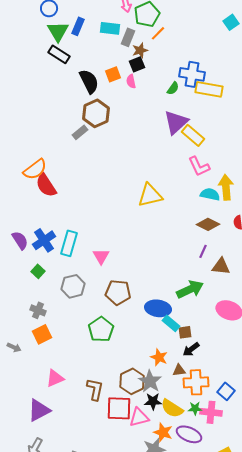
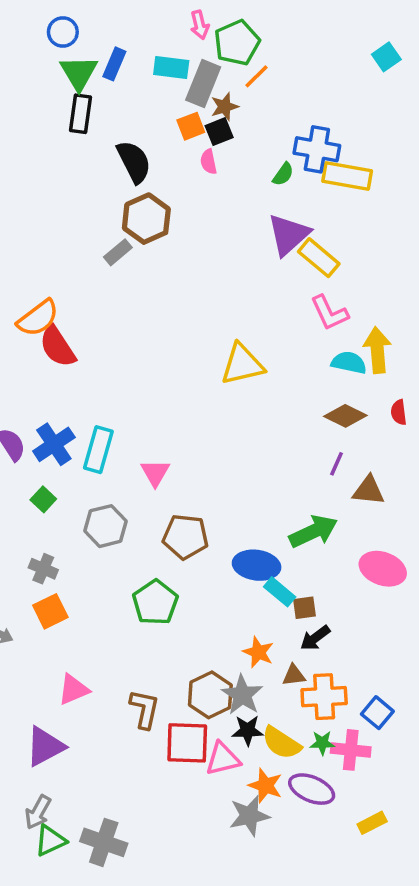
gray rectangle: (128, 37) -> (203, 84), size x1.4
black rectangle: (59, 54) -> (81, 114), turned 65
orange square: (113, 74) -> (191, 126), moved

